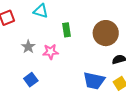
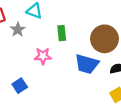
gray star: (28, 47) -> (18, 30), moved
blue trapezoid: (94, 81) -> (87, 64), moved

